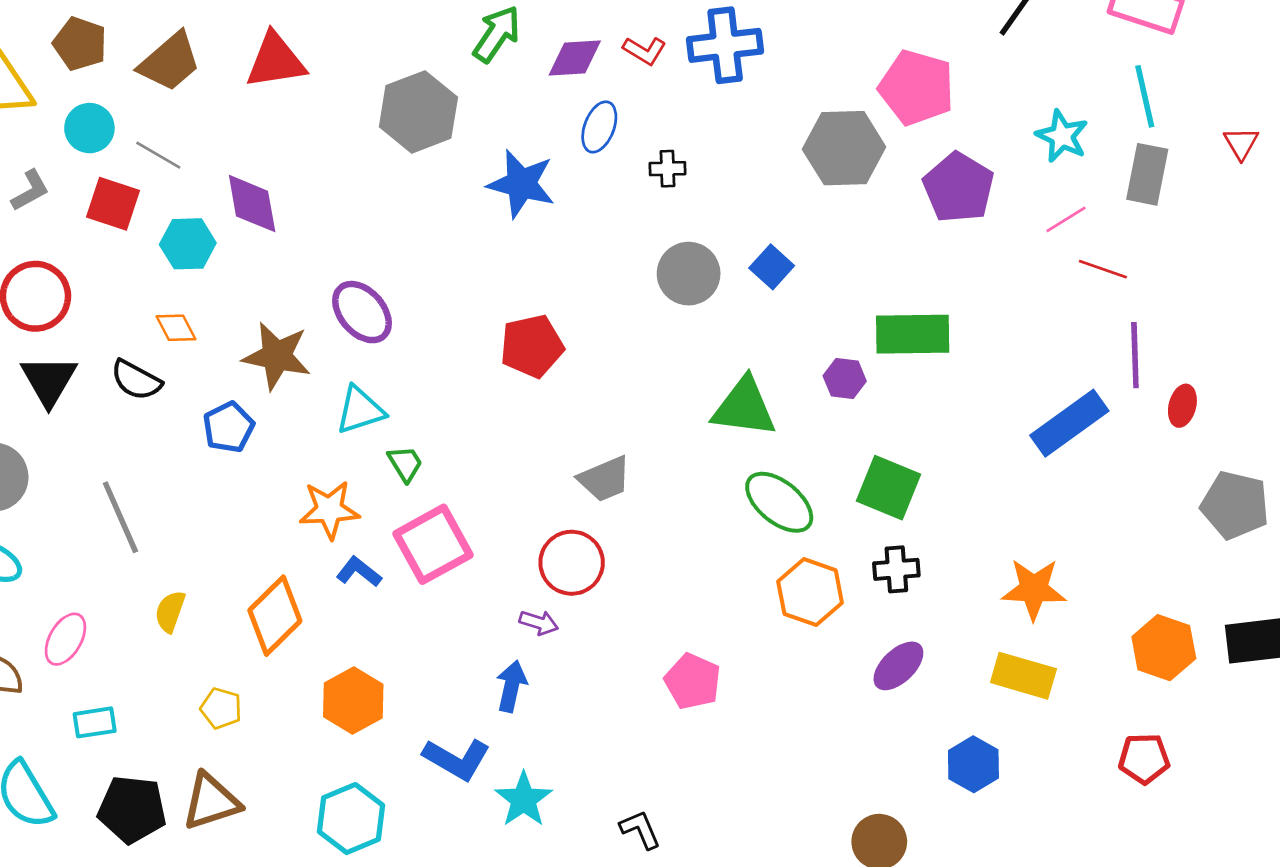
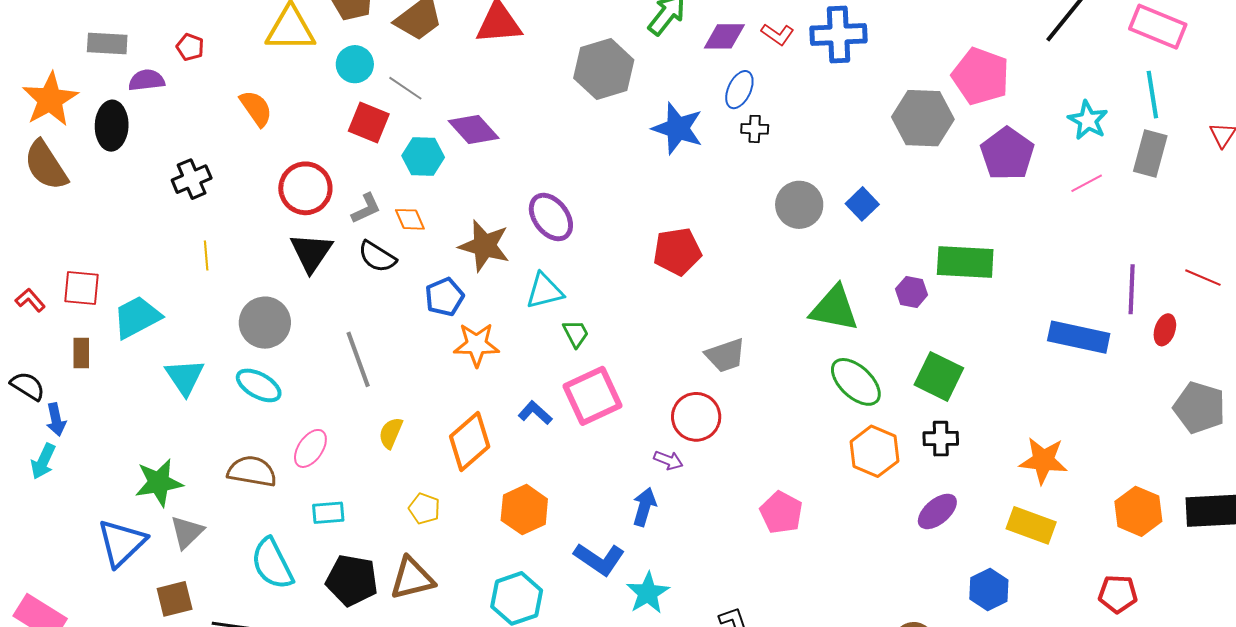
black cross: (668, 169) -> (755, 129), moved
gray L-shape: (30, 191) -> (366, 208), moved
purple diamond: (252, 204) -> (474, 130), turned -36
red line: (1103, 269) -> (1203, 278), moved
blue rectangle: (1069, 423) -> (1079, 337), turned 44
orange star: (329, 510) -> (476, 345), moved

